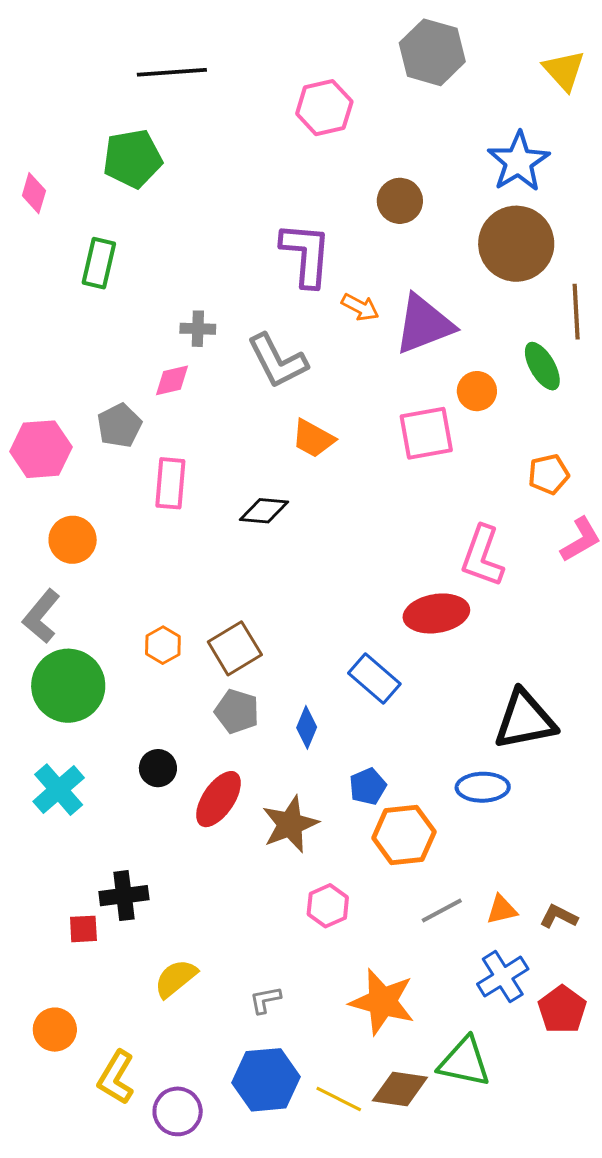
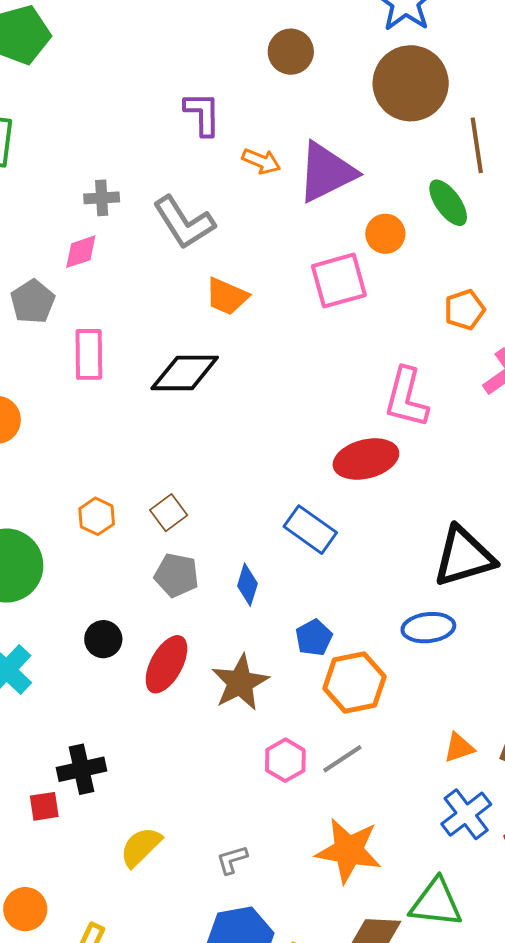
purple L-shape: (306, 254) -> (202, 114), size x0.7
black diamond: (264, 511) -> (185, 373), size x1.4
brown square: (235, 648) -> (169, 513), size x0.7
gray line: (442, 911) -> (342, 759), moved

